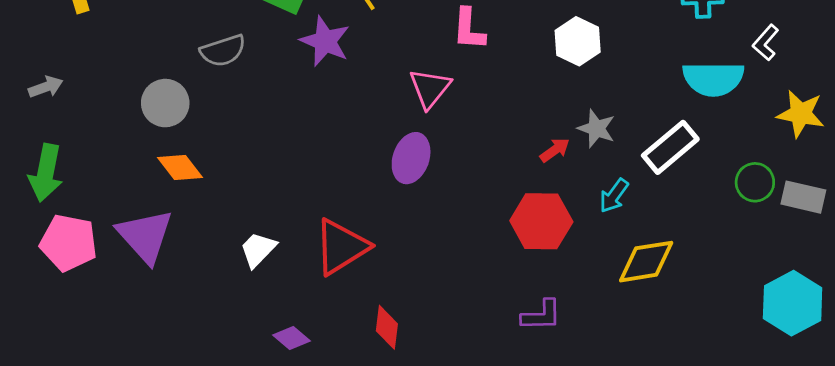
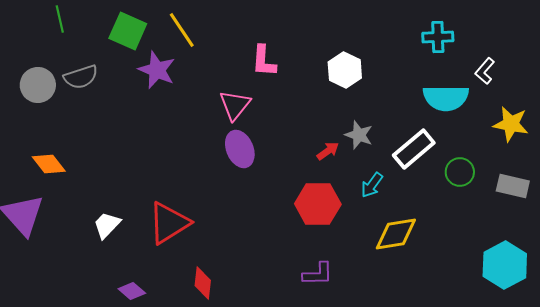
gray circle: (165, 103) -> (38, 85), moved
purple ellipse: (411, 158) -> (240, 149), moved, turned -42
green circle: (755, 182) -> (460, 172), moved

